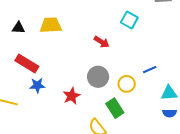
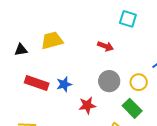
blue star: (37, 85) -> (64, 84), moved
red star: (72, 96) -> (87, 105), turned 30

